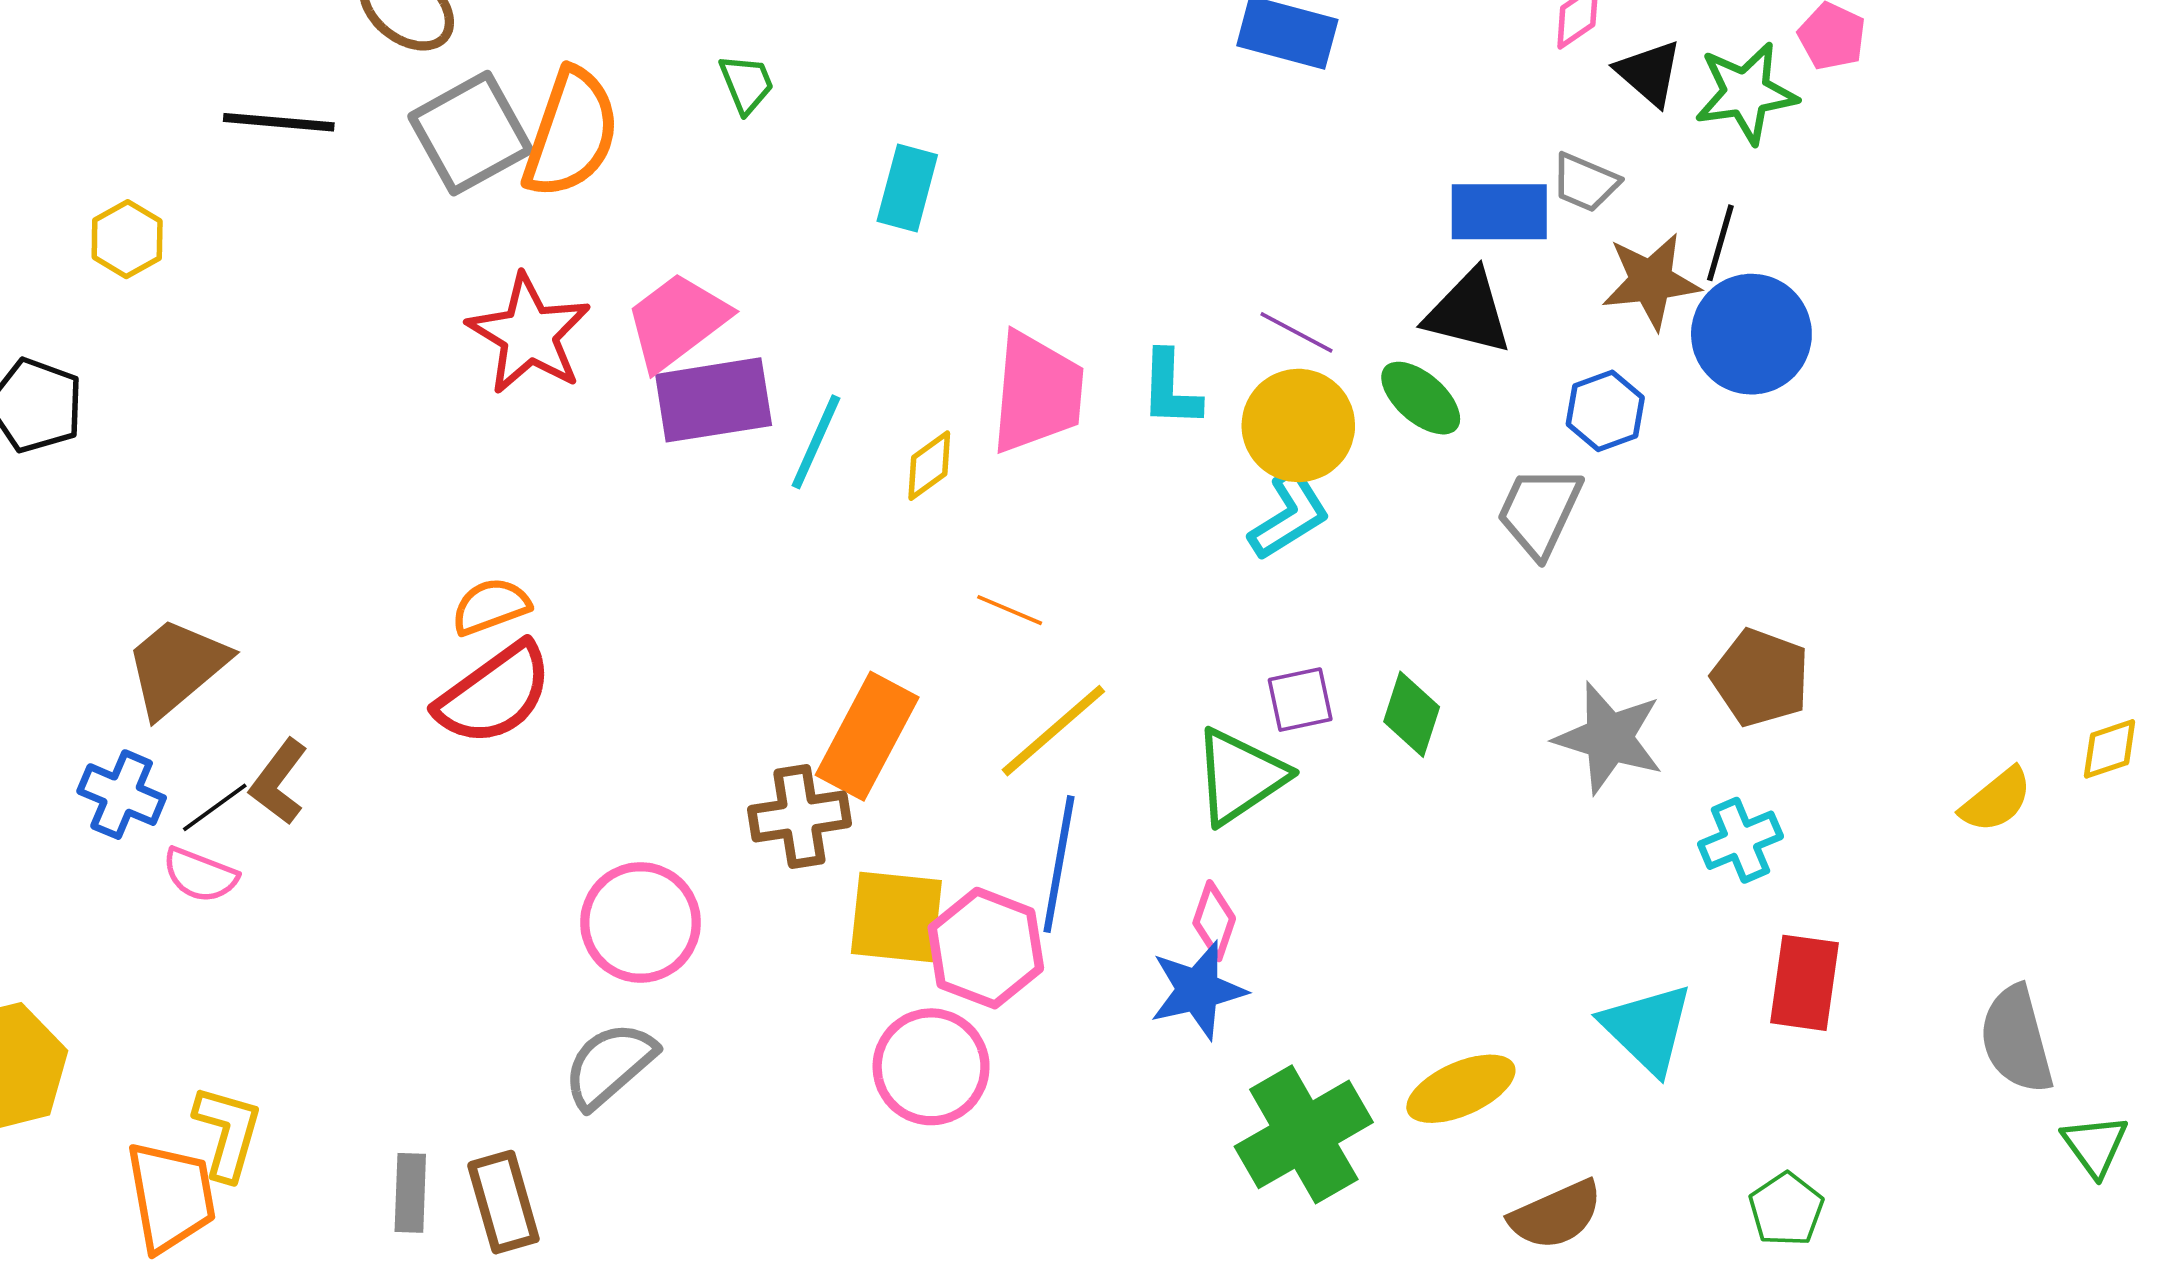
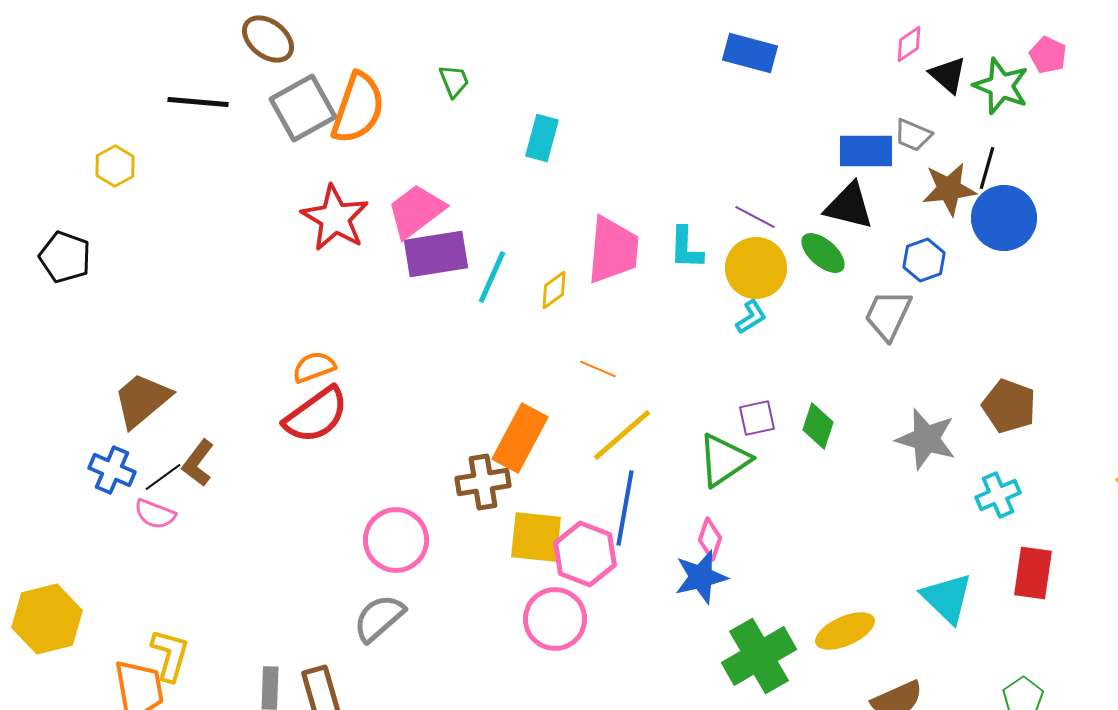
green star: (1746, 93) -> (1001, 86), turned 30
cyan L-shape: (1289, 515) -> (751, 317), size x0.7

